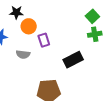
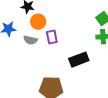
gray semicircle: (23, 54) -> (30, 40), moved

